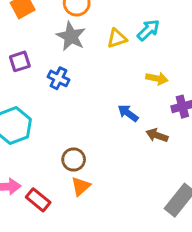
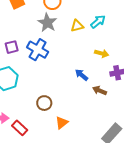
purple square: (20, 61) -> (12, 47), moved
blue cross: (58, 78) -> (38, 50), size x1.5
orange triangle: (81, 186) -> (62, 123), moved

